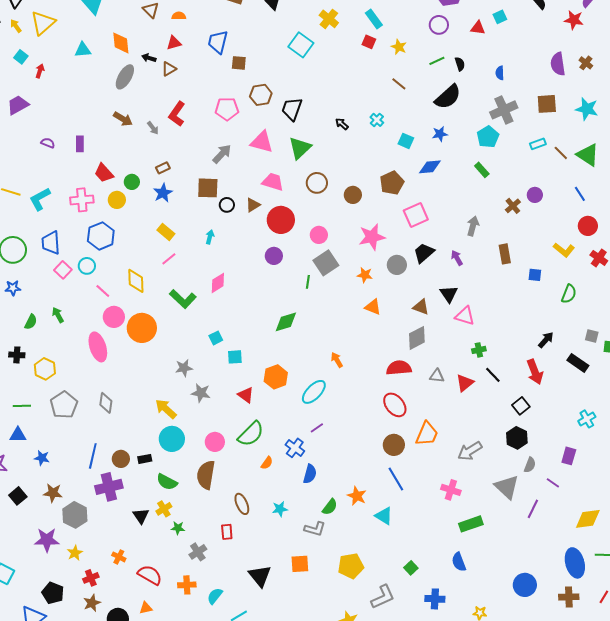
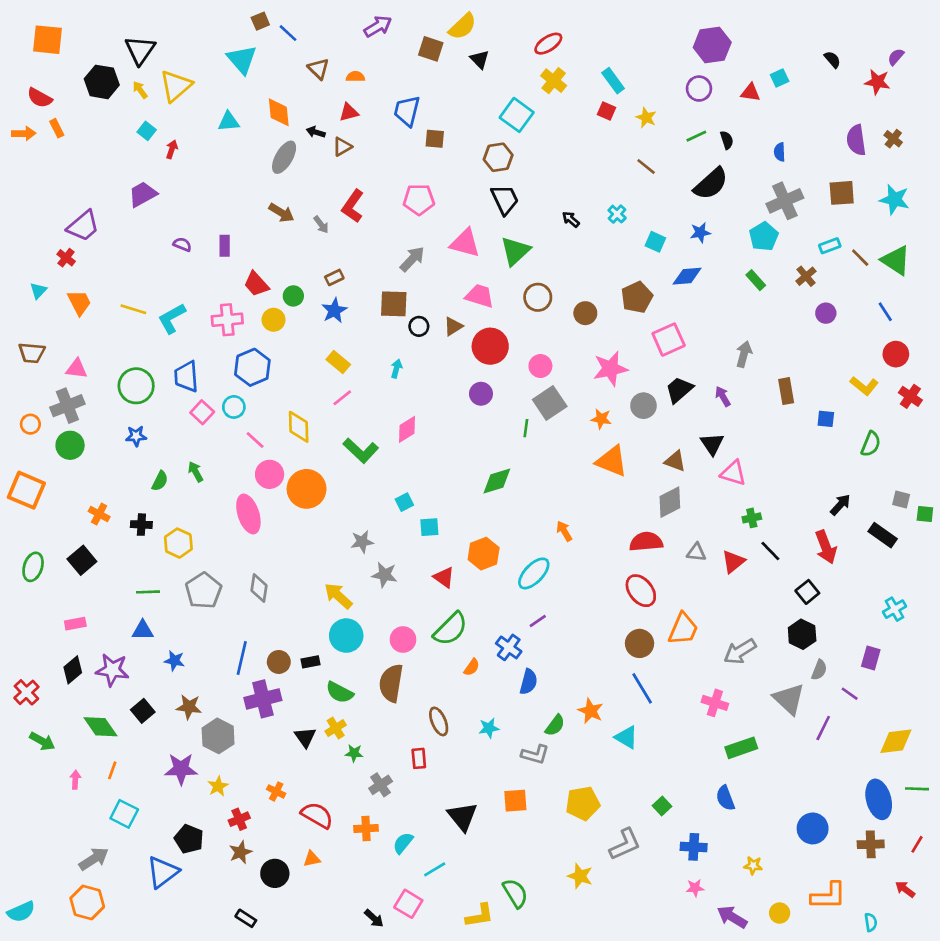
brown hexagon: (261, 95) -> (498, 157), moved
black trapezoid: (292, 109) -> (505, 200), turned 135
brown cross: (513, 206) -> (806, 276), moved
orange triangle: (373, 307) -> (612, 461), size x1.5

